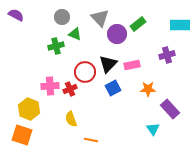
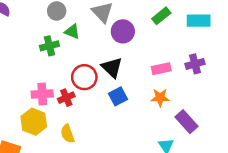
green rectangle: (138, 24) -> (161, 16), moved
purple cross: (167, 55) -> (195, 64), moved
black triangle: (108, 64) -> (112, 68), turned -30
pink rectangle: (132, 65) -> (161, 69), moved
yellow hexagon: (29, 109) -> (34, 122), moved

